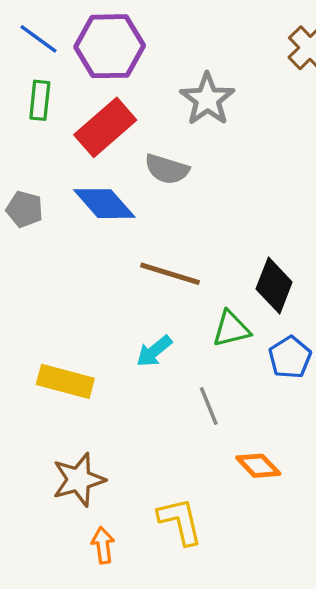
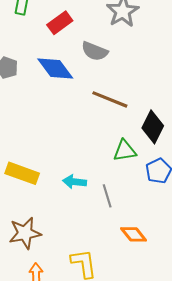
red rectangle: (105, 127) -> (60, 23), size x0.7
brown line: (170, 274) -> (110, 99), moved
cyan arrow: (154, 351) -> (75, 182), moved, turned 40

